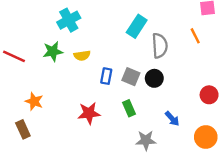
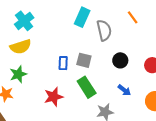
green star: (53, 51) -> (18, 74), moved
yellow semicircle: (82, 56) -> (21, 47), moved, size x1.5
black circle: (154, 78) -> (120, 60), moved
green rectangle: (129, 108) -> (87, 87), size x1.5

